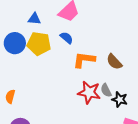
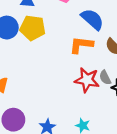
blue semicircle: (67, 38) -> (92, 19), moved, size x1.6

